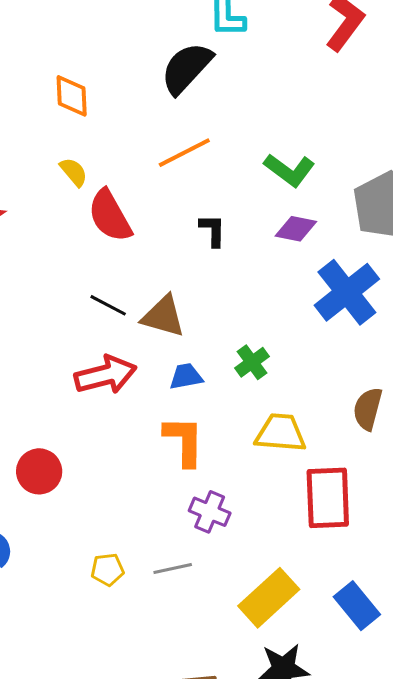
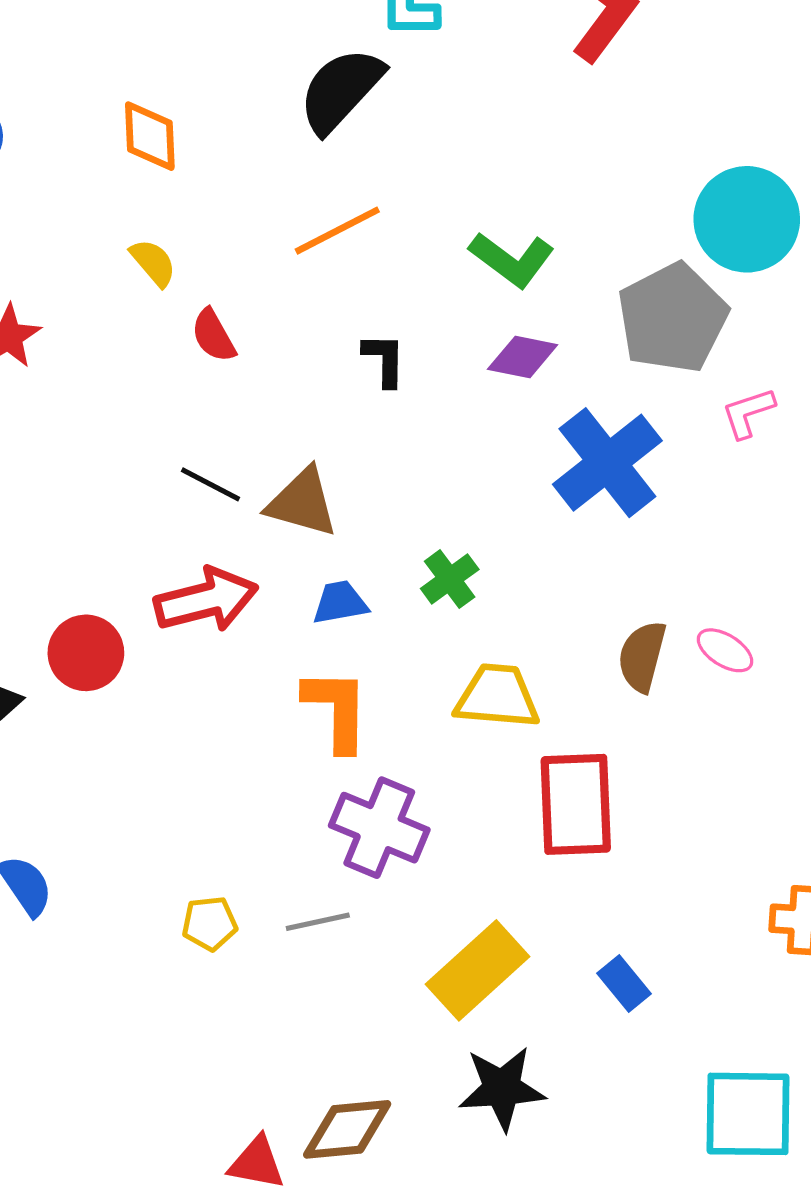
red semicircle: (110, 216) -> (213, 336), size x0.6
red circle: (39, 471) -> (86, 653), moved
purple cross: (210, 512) -> (379, 828), size x1.4
blue rectangle: (357, 606) -> (624, 984), size x0.7

